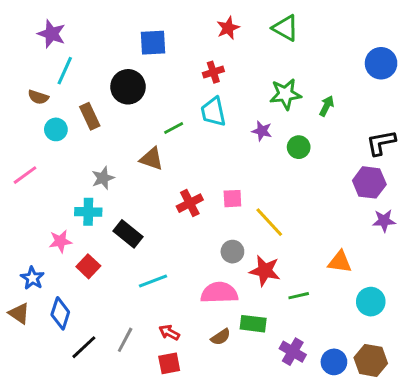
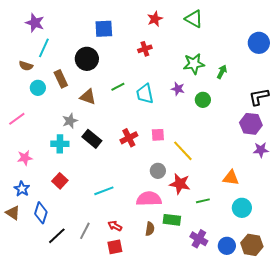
cyan trapezoid: (213, 112) -> (145, 94), moved
brown triangle: (152, 159) -> (88, 97), moved
black rectangle: (128, 234) -> (92, 139), moved
pink star: (60, 241) -> (25, 158), moved
cyan circle: (371, 302) -> (242, 208), moved
brown semicircle: (221, 337) -> (150, 229), turned -48

